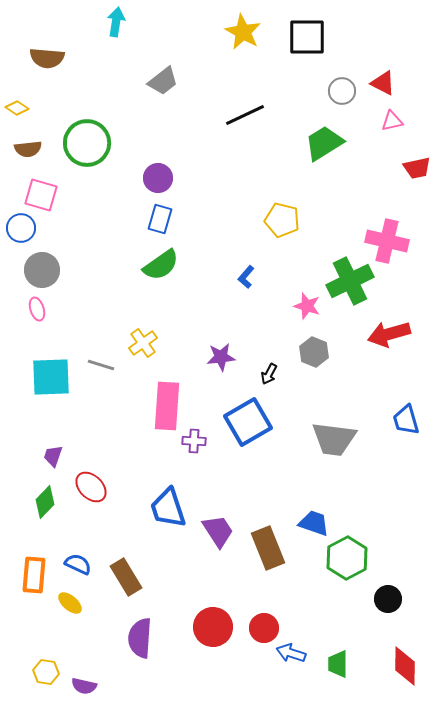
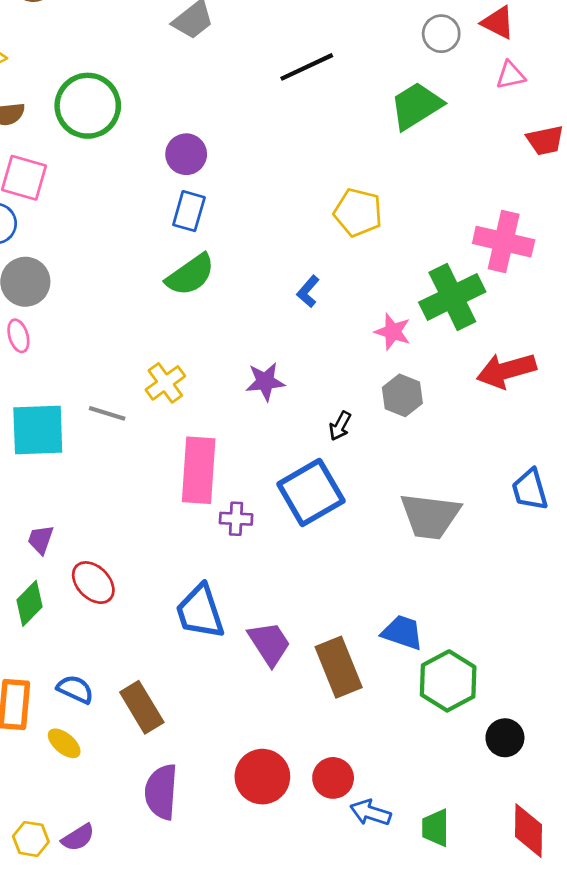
purple star: (221, 357) -> (265, 382), moved
purple semicircle: (84, 686) -> (78, 838), moved, turned -45

